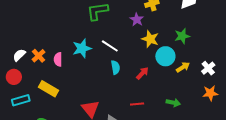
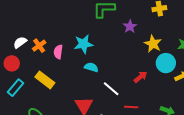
purple star: (137, 19) -> (130, 26), moved
white line: (110, 46) -> (111, 89), moved
cyan semicircle: (115, 67) -> (91, 67), moved, turned -72
cyan rectangle: (21, 100) -> (16, 88), turned -42

